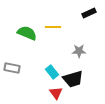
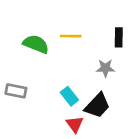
black rectangle: (89, 13) -> (119, 37), moved, turned -64
black trapezoid: (73, 79) -> (97, 106), turned -30

